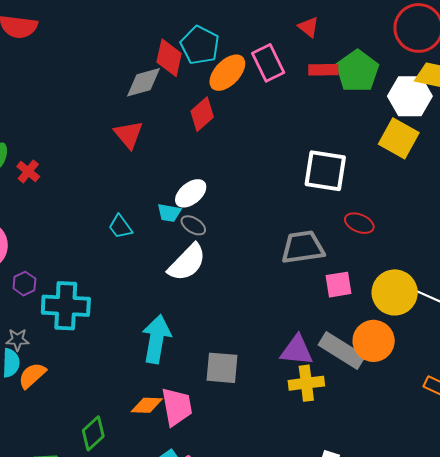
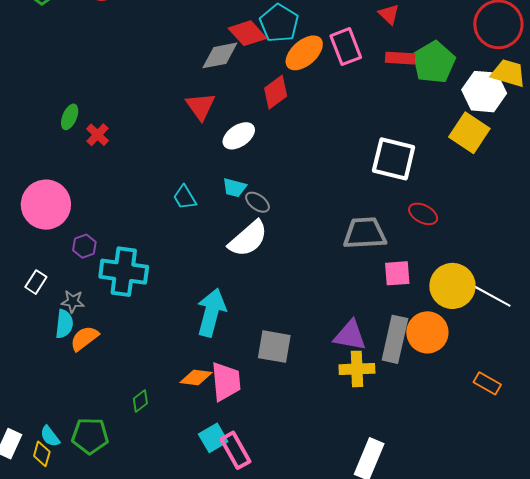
red diamond: (169, 58) -> (247, 33), turned -60
white ellipse: (191, 193) -> (239, 136), moved
gray rectangle: (342, 351) -> (395, 339), turned 66
green diamond: (93, 433) -> (140, 401), size x0.7

